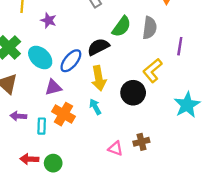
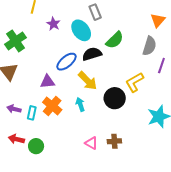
gray semicircle: (150, 28) -> (149, 46), moved
cyan ellipse: (40, 58) -> (81, 30), moved
yellow arrow: (99, 78) -> (88, 81), turned -45
purple arrow: (18, 116) -> (14, 109), moved

